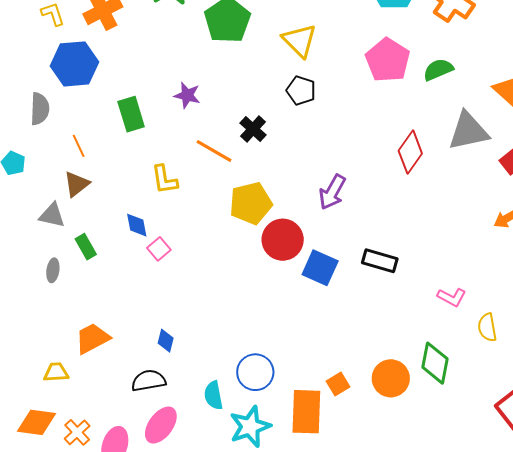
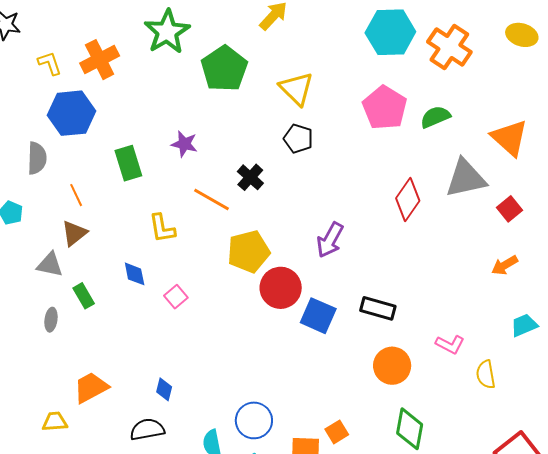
pink square: (159, 249) -> (176, 297), moved
green diamond: (435, 363) -> (410, 429), moved
orange circle: (391, 378) -> (392, 366), moved

